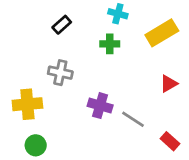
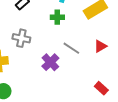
purple cross: (100, 106) -> (50, 62), turned 30
gray line: (133, 119) -> (71, 48), moved

